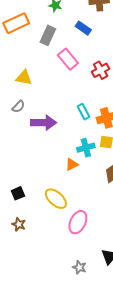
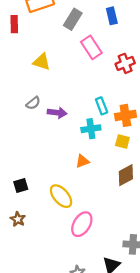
blue rectangle: (83, 28) -> (112, 16), turned 35
gray semicircle: (18, 107) -> (33, 103), moved
purple arrow: (44, 123) -> (57, 113), size x0.7
cyan cross: (86, 148) -> (91, 129), moved

